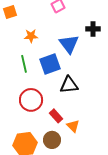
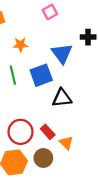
red circle: (31, 100) -> (20, 132), moved

